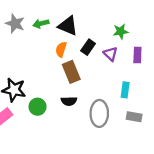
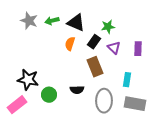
green star: (121, 31) -> (108, 27), moved
brown rectangle: (71, 72) -> (95, 67), moved
gray rectangle: (134, 117) -> (135, 104), size x1.5

